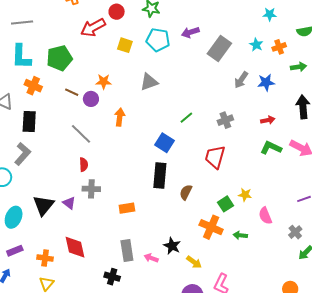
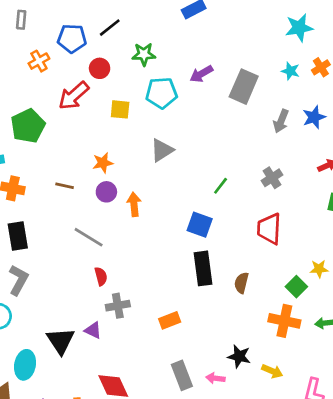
cyan star: (270, 14) -> (299, 28), size x1.5
green pentagon: (59, 58) -> (28, 126), moved
purple circle: (91, 99) -> (106, 192), moved

